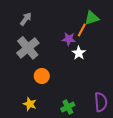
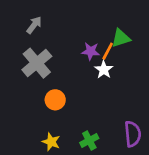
green triangle: (92, 18) -> (121, 38), moved
orange line: (82, 30) -> (108, 51), moved
yellow star: (30, 104) -> (51, 142), moved

